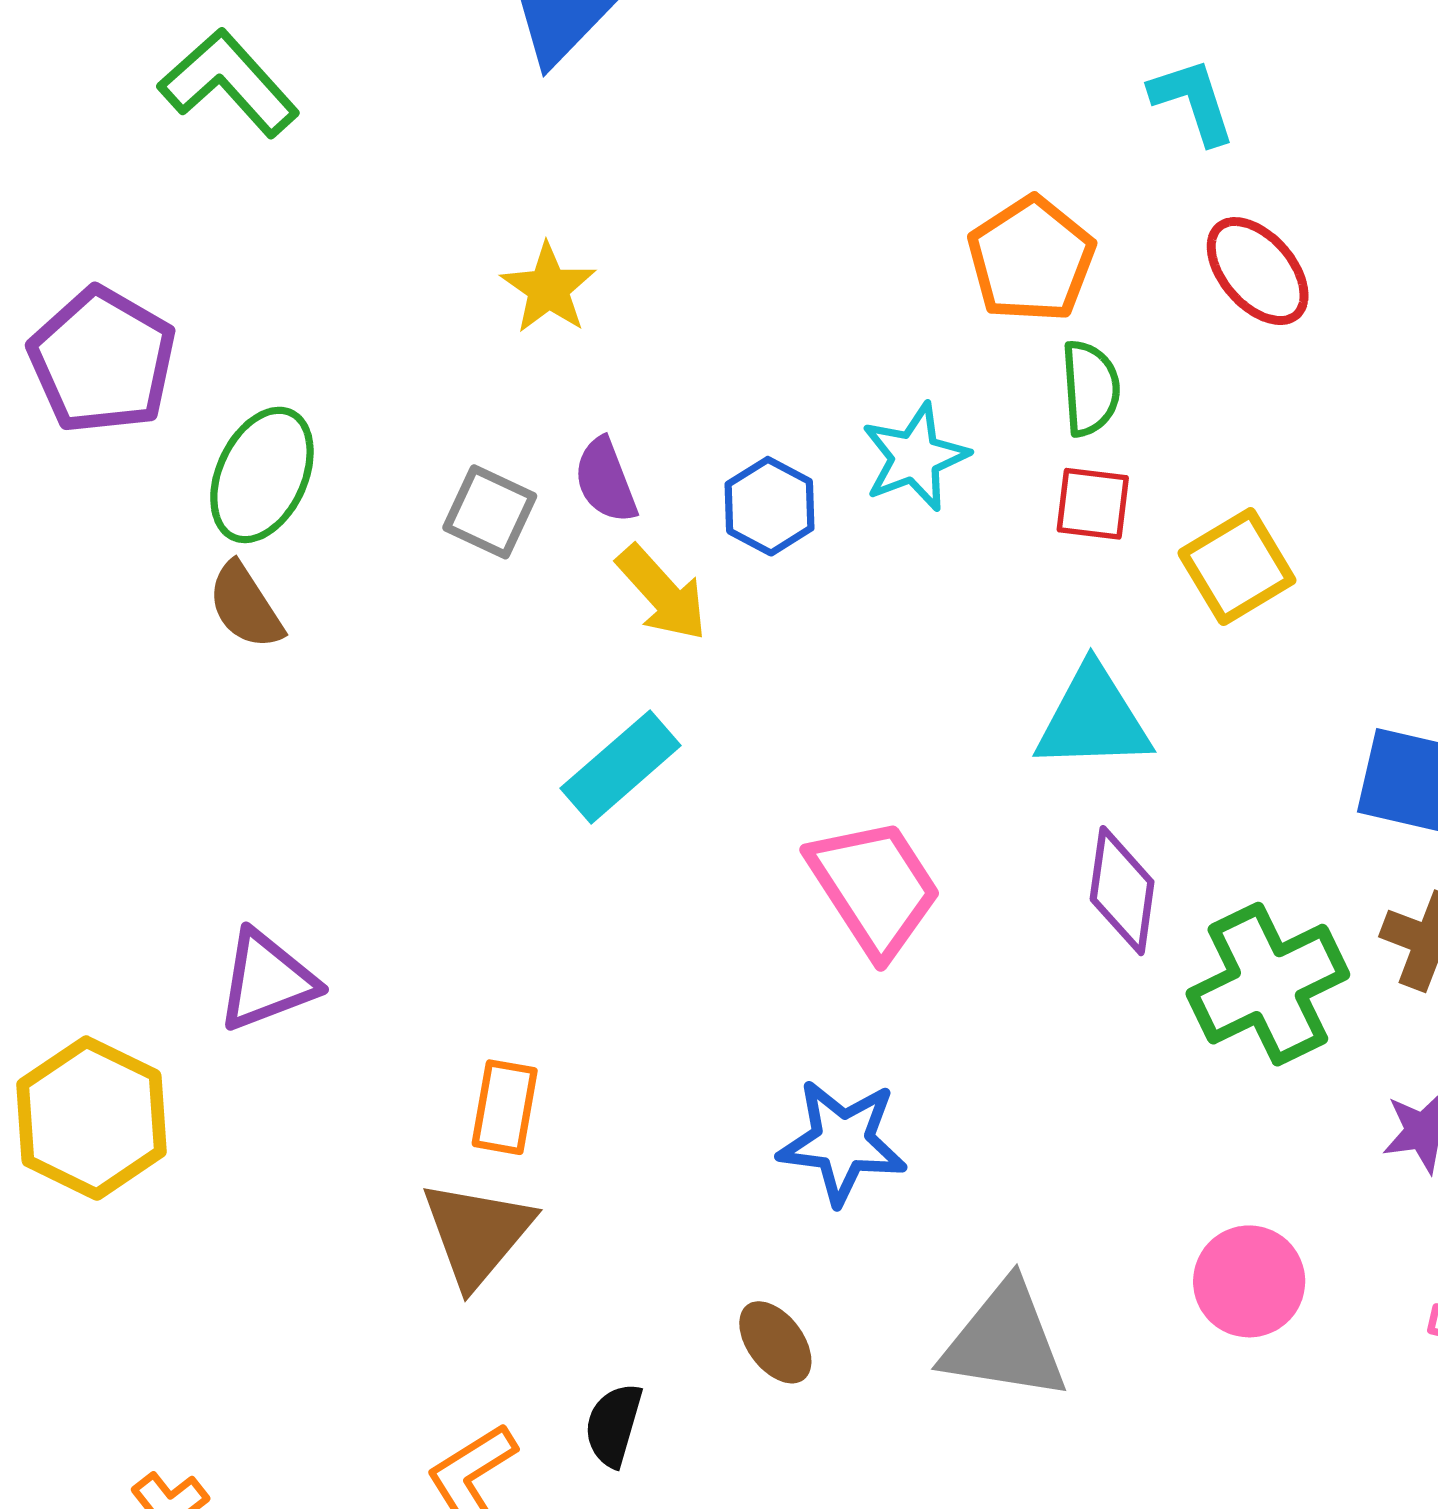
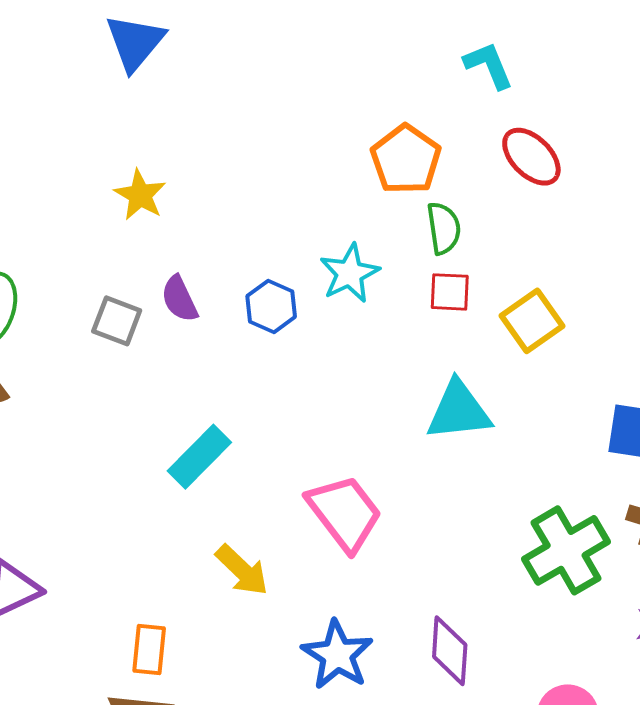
yellow arrow: (662, 593) -> (242, 570), moved
purple diamond: (1122, 891) -> (450, 651), moved
blue star: (843, 1142) -> (337, 655), turned 30

